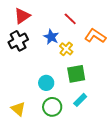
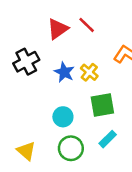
red triangle: (22, 16) -> (58, 29), moved
red line: (70, 19) -> (87, 25), moved
blue star: (51, 37) -> (64, 72), moved

